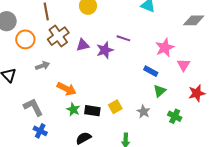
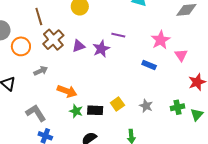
green triangle: (160, 91) -> (197, 114), moved
green cross: (175, 116) -> (178, 107), turned -32

